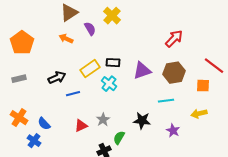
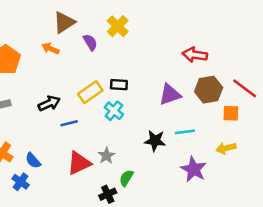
orange arrow: (66, 39) -> (50, 49), moved
red arrow: (174, 39) -> (195, 55), turned -126
purple triangle: (142, 71) -> (170, 95), moved
brown hexagon: (174, 73) -> (209, 90), moved
black star: (142, 121) -> (155, 141), moved
red triangle: (81, 126) -> (79, 163), size x1.5
purple star: (173, 131) -> (194, 169), size x1.5

